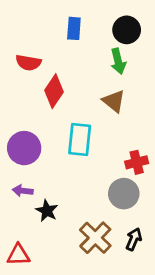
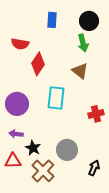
gray circle: (124, 194) -> (67, 150), moved
brown cross: (95, 238) -> (43, 171), moved
red triangle: (18, 255) -> (13, 161), moved

